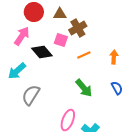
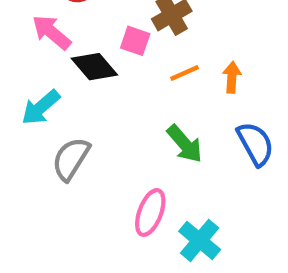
pink arrow: (22, 36) -> (52, 32), turned -84
orange arrow: (114, 57) -> (232, 77), moved
blue semicircle: (117, 88) -> (255, 144), size x1.5

